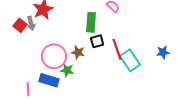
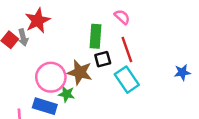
red line: (117, 49) -> (127, 49), moved
brown star: (78, 52) -> (80, 72), size x1.5
cyan rectangle: (130, 60) -> (127, 80), moved

